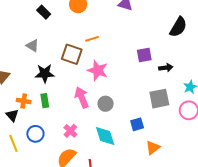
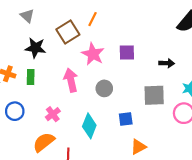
orange line: (92, 39) -> (93, 19), turned -56
brown square: (72, 54) -> (68, 32), turned 30
purple square: (144, 55) -> (127, 52), moved
gray circle: (106, 104) -> (104, 88), moved
cyan diamond: (105, 136) -> (89, 126), turned 30

